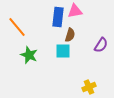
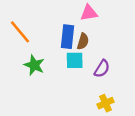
blue rectangle: (58, 17) -> (68, 37), moved
purple semicircle: (101, 45) -> (102, 69), moved

